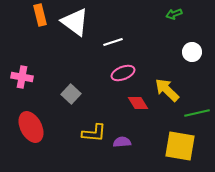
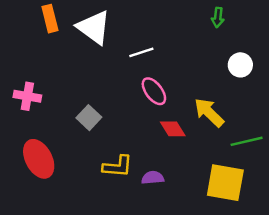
green arrow: (174, 14) -> (218, 17), turned -63
pink ellipse: (123, 73) -> (154, 91), turned 75

